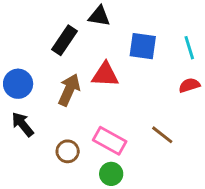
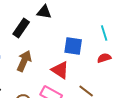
blue square: (143, 46) -> (73, 46), moved
red triangle: (105, 75) -> (60, 70), moved, turned 30

